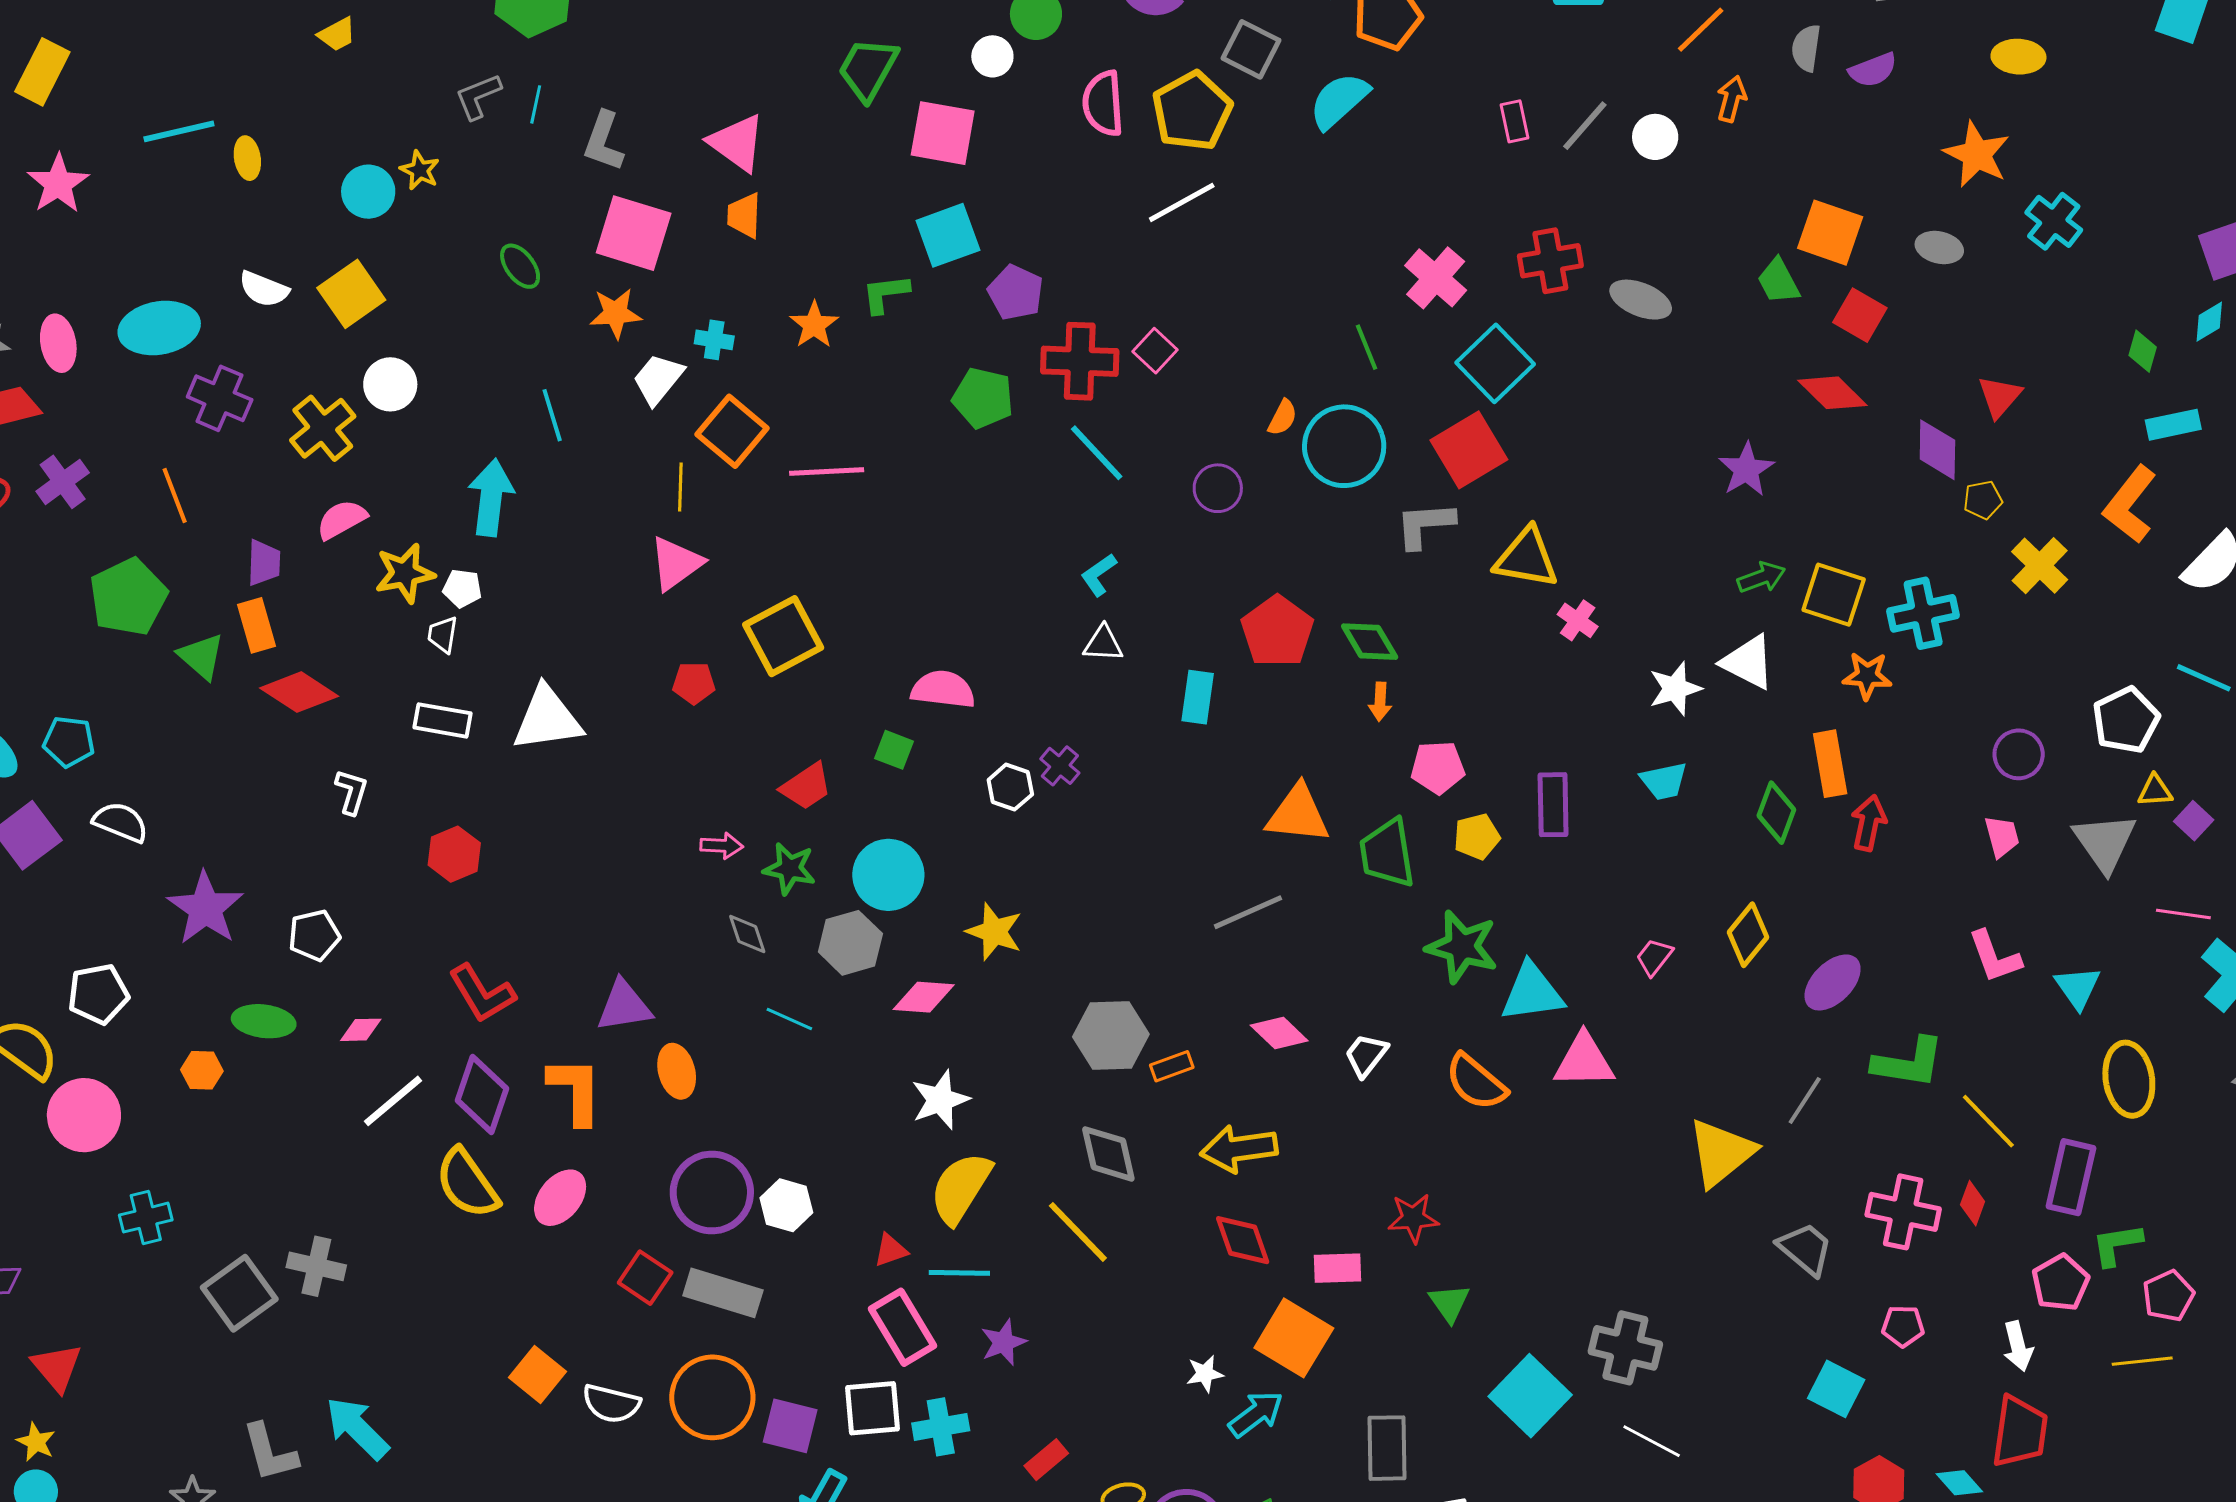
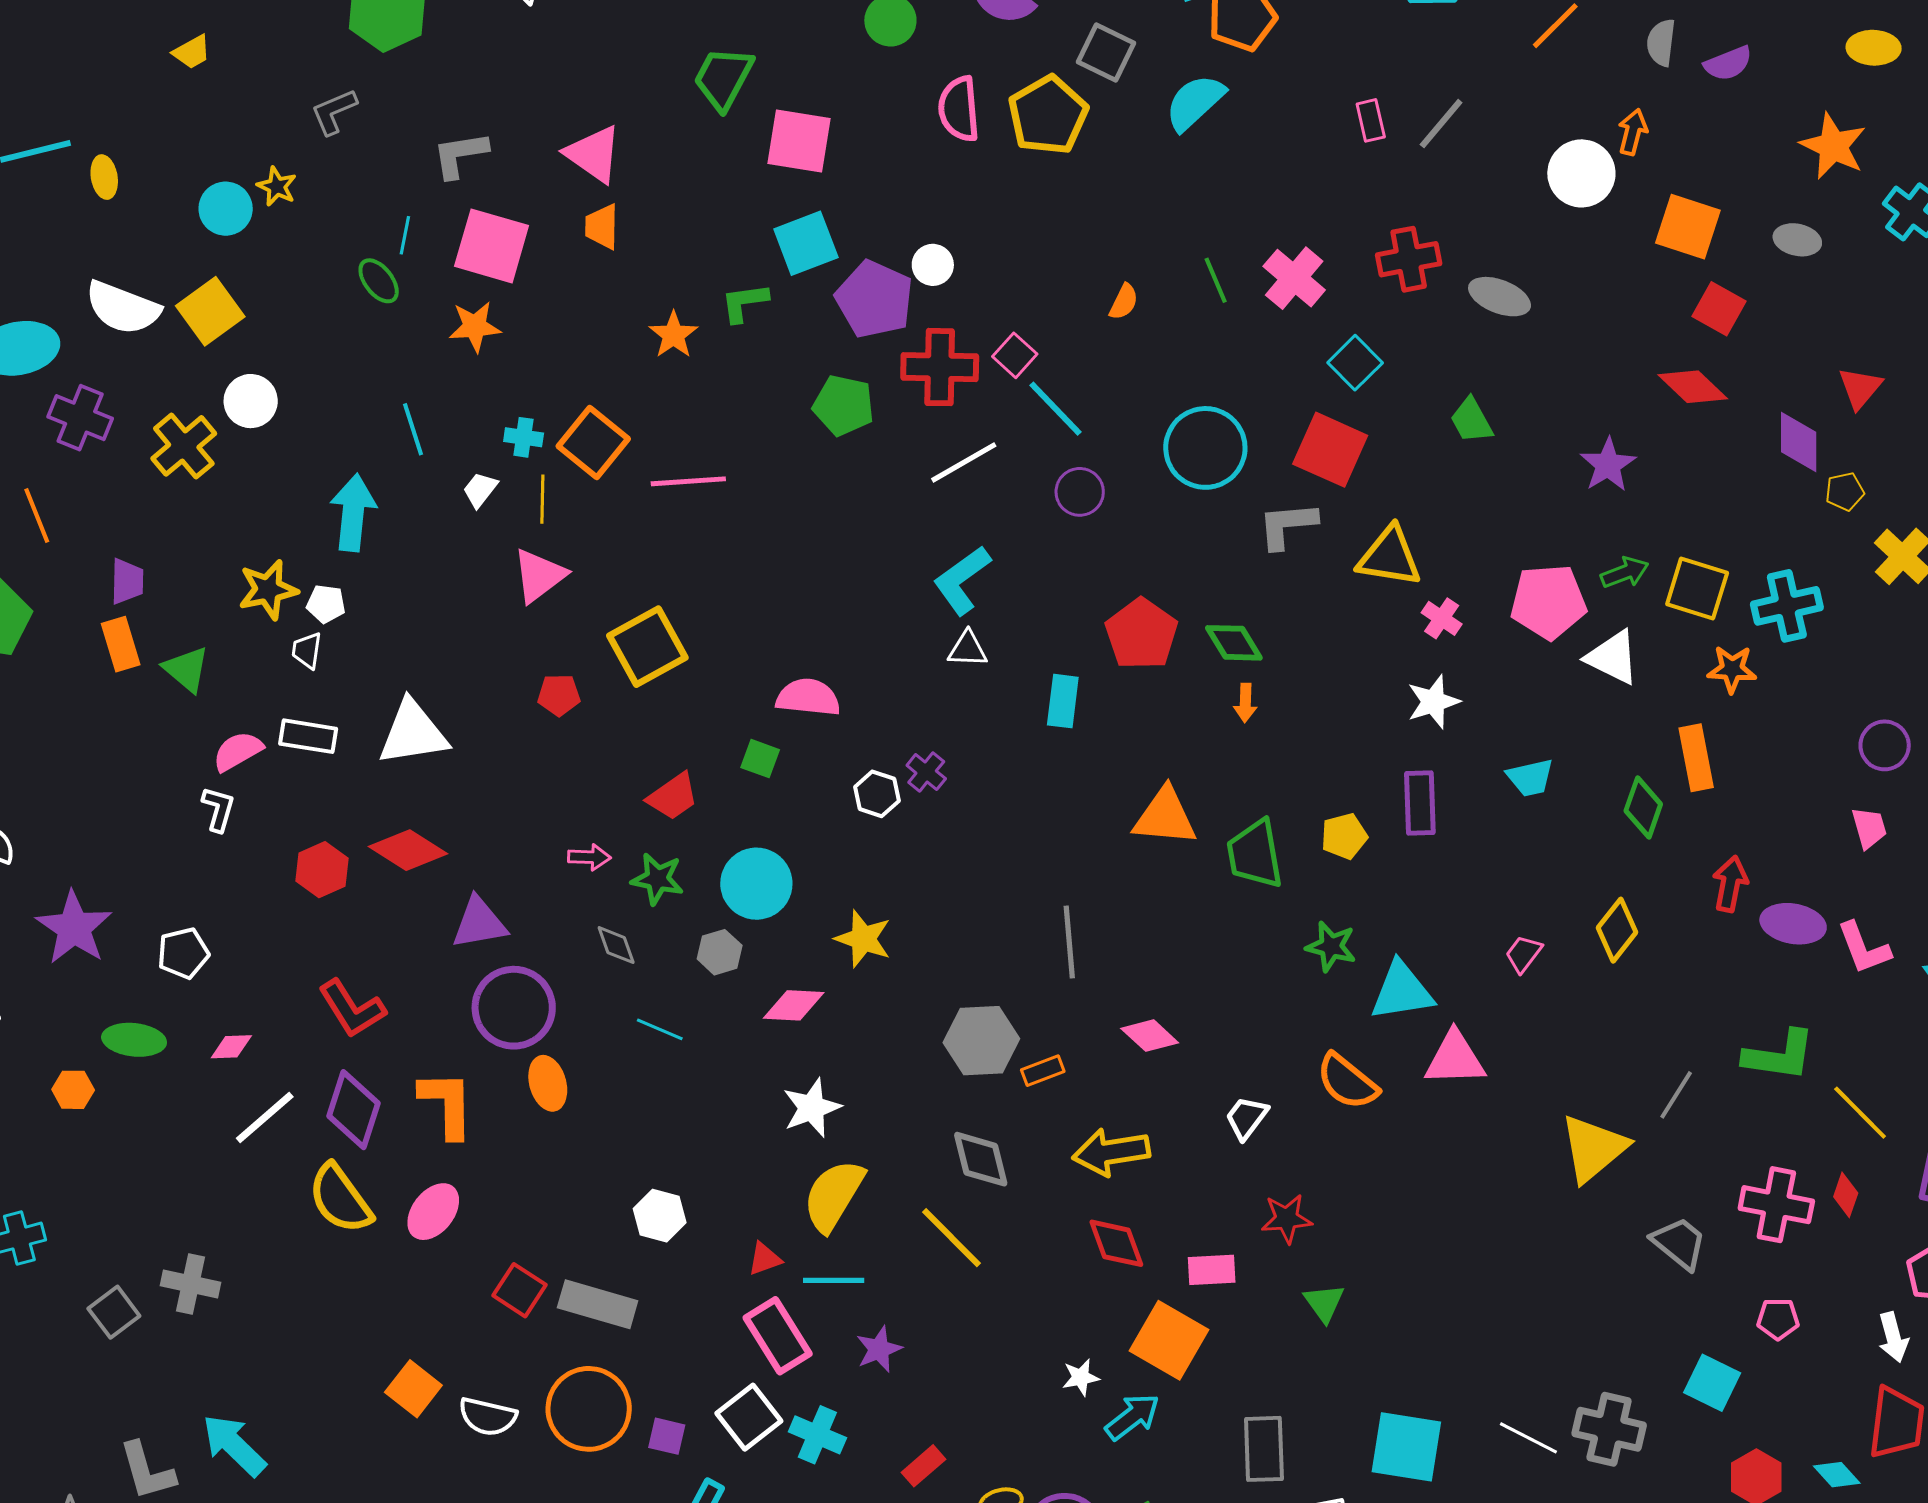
white circle: (992, 56) -> (933, 265), moved
orange arrow: (1732, 99) -> (1633, 132), moved
cyan line: (536, 104) -> (405, 235), moved
white circle: (1655, 137) -> (1581, 173), moved, size x1.5
gray L-shape: (604, 141) -> (460, 155), turned 62
white line: (1182, 202) -> (964, 462), moved
green trapezoid: (1778, 281) -> (1471, 420), moved
white semicircle: (264, 289) -> (123, 308), size x1.5
purple pentagon: (1016, 292) -> (874, 299), size x1.4
cyan cross: (714, 340) -> (524, 437), moved
green line: (1367, 347) -> (1216, 280), moved
cyan square: (1495, 363) -> (1355, 363), size x0.7
white trapezoid: (658, 379) -> (480, 490), moved, size x0.7
orange semicircle: (1283, 418) -> (1124, 302), moved
red square: (1469, 450) -> (1330, 450), turned -34
cyan line: (1097, 453) -> (1056, 409), moved
pink semicircle: (342, 519) -> (238, 751), moved
cyan L-shape: (1099, 575) -> (962, 580), size x1.6
green triangle: (201, 656) -> (186, 669), moved
white star: (1675, 689) -> (1433, 702), moved
red diamond: (299, 692) -> (408, 850), moved
pink pentagon: (1438, 767) -> (1548, 602), moved, size x1.4
red arrow: (1869, 823) -> (1730, 884), moved
gray line: (1248, 912) -> (1069, 942), moved, turned -70
gray hexagon: (850, 943) -> (720, 952), size x0.7
green star: (1462, 947) -> (1331, 946), size x0.7
purple ellipse: (1833, 982) -> (1793, 924), moved, turned 56
purple triangle: (624, 1006) -> (479, 923), moved
white trapezoid: (1366, 1055) -> (1246, 1118), moved
purple circle: (712, 1193) -> (514, 1008), moved
gray square: (239, 1293) -> (114, 1312), size x0.7
gray cross: (1625, 1348) -> (1609, 1429), moved
cyan square: (1530, 1396) -> (1406, 1447), moved, turned -34
white square: (872, 1408) -> (749, 1417), turned -32
purple square: (790, 1426) -> (667, 1436), size x0.7
cyan cross: (941, 1427) -> (817, 1435), turned 34

